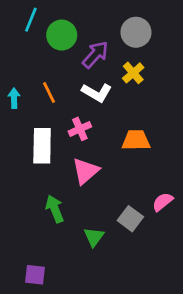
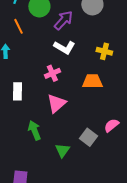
yellow cross: (133, 73) -> (104, 51), moved, turned -35
orange line: (49, 93) -> (18, 26), moved
white rectangle: (42, 146) -> (17, 91), moved, size x0.7

